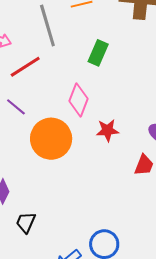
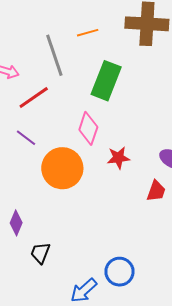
green rectangle: (98, 53) -> (106, 81), size x1.5

